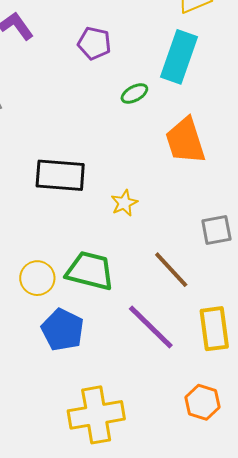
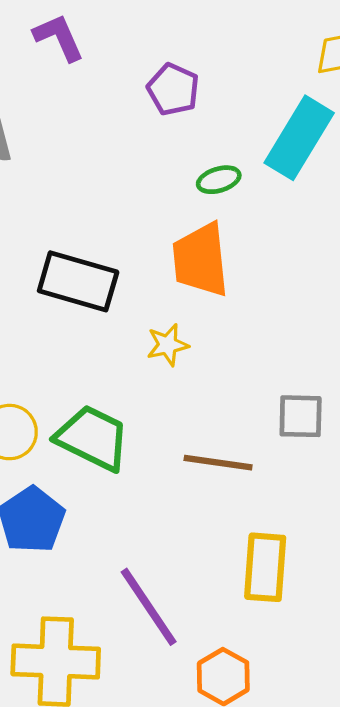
orange trapezoid: (185, 141) -> (201, 260), moved
brown line: (171, 270) -> (218, 463), turned -51
purple line: (151, 327) -> (149, 607), moved

